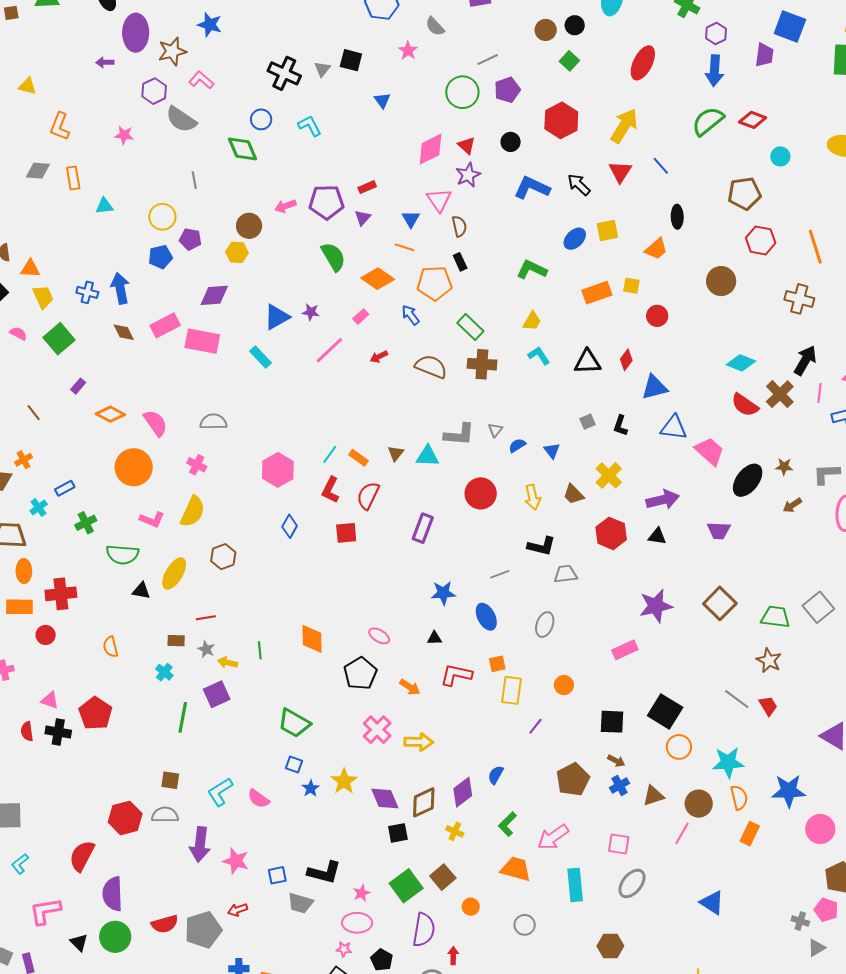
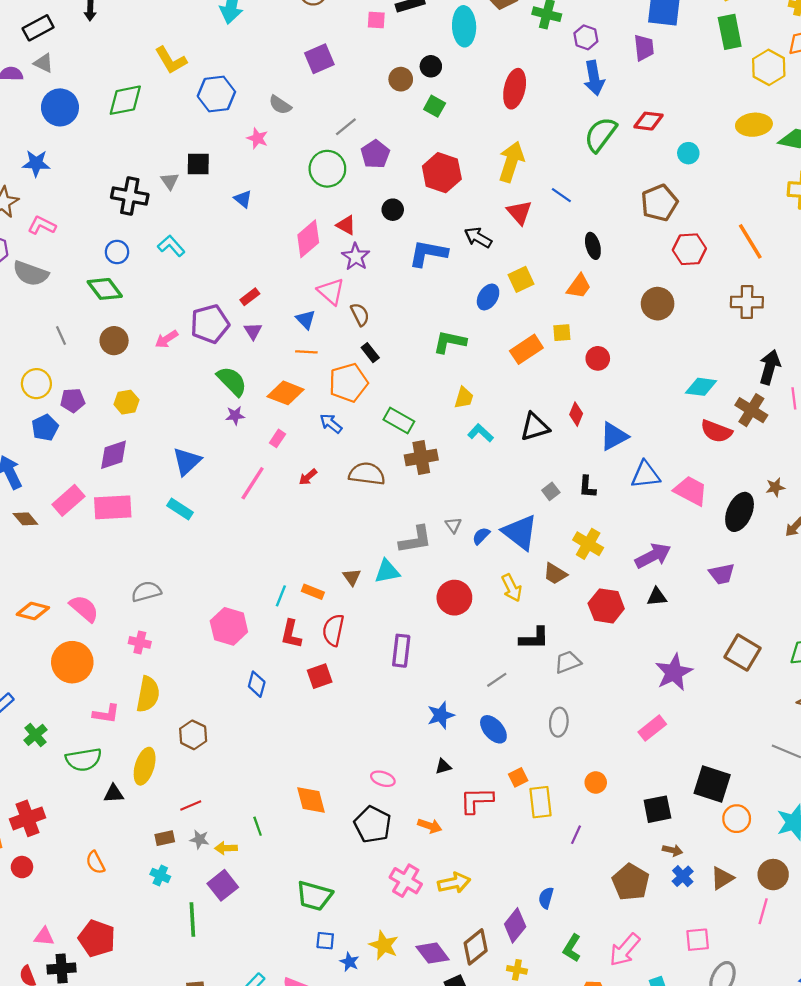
brown circle: (249, 226) -> (114, 341), moved
purple star: (311, 312) -> (235, 416), moved
blue triangle: (552, 451) -> (520, 532), size x2.0

